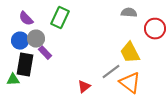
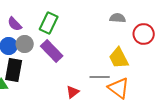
purple rectangle: (45, 53) -> (52, 51), moved, size x1.6
gray line: (111, 72) -> (100, 77), turned 36

